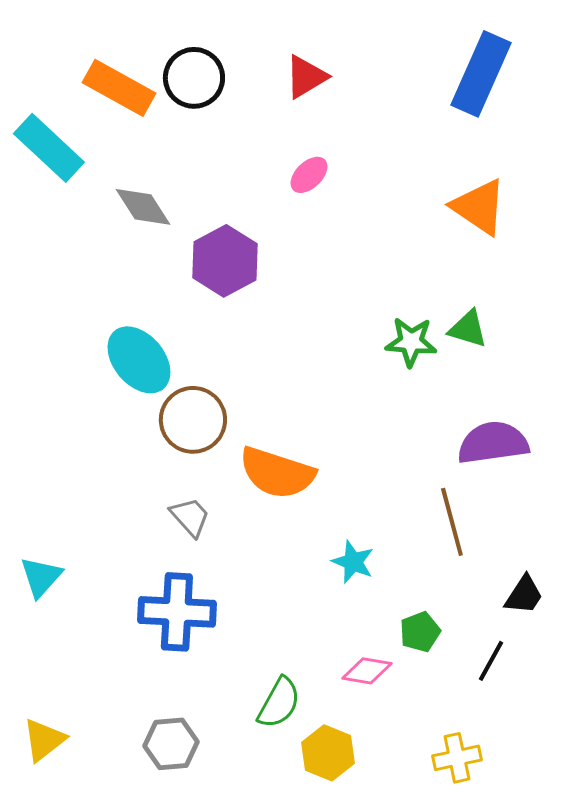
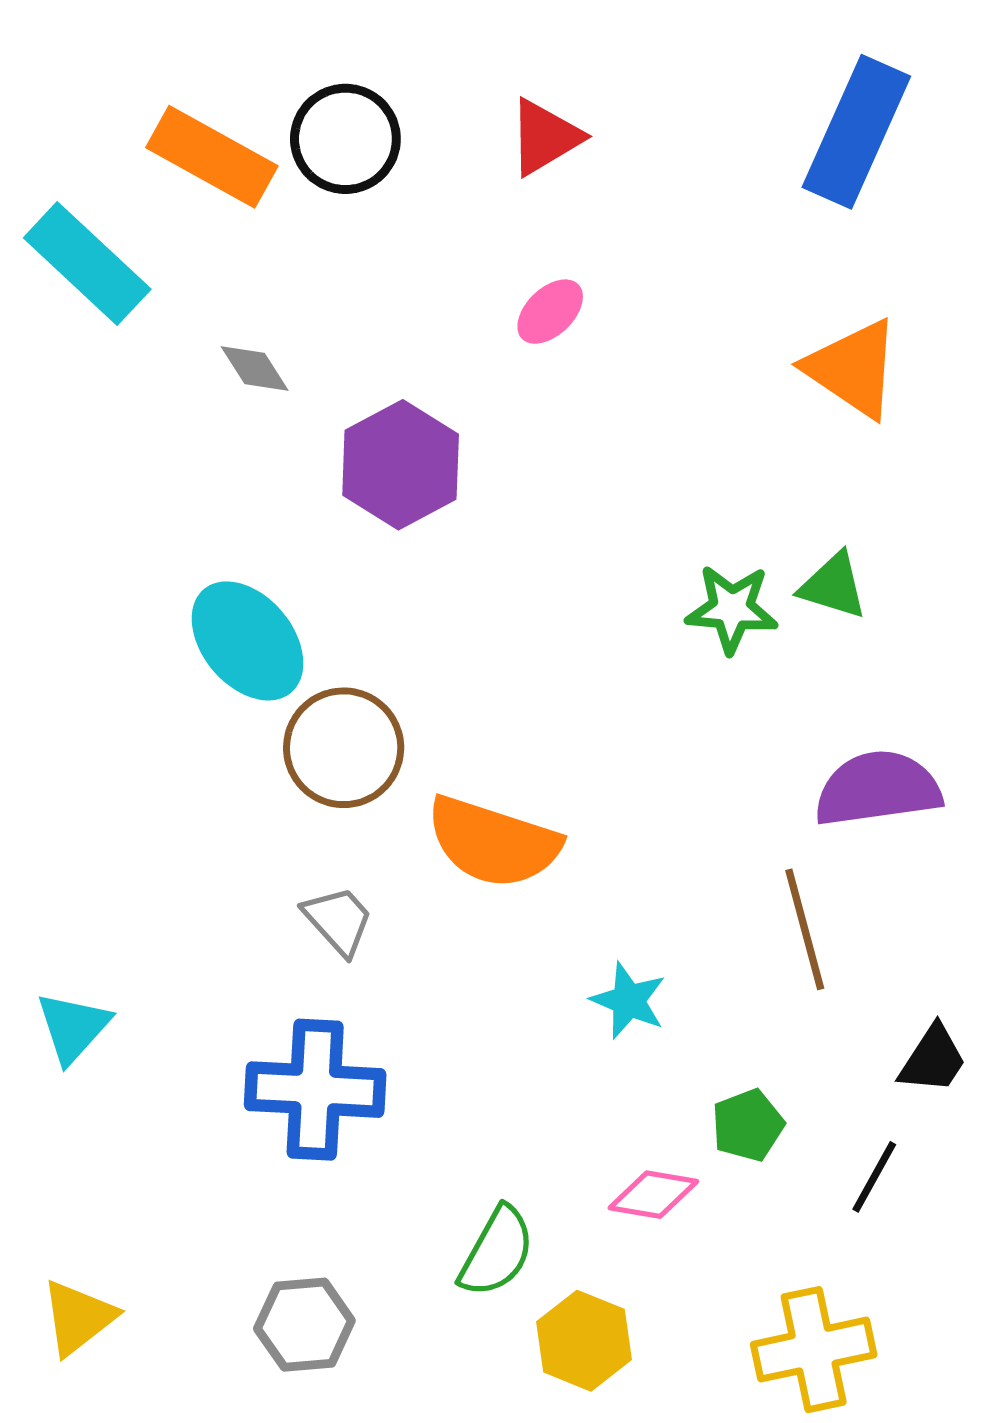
gray diamond: (143, 207) -> (255, 369), size x0.7
yellow cross: (457, 758) -> (814, 1350), size x1.4

